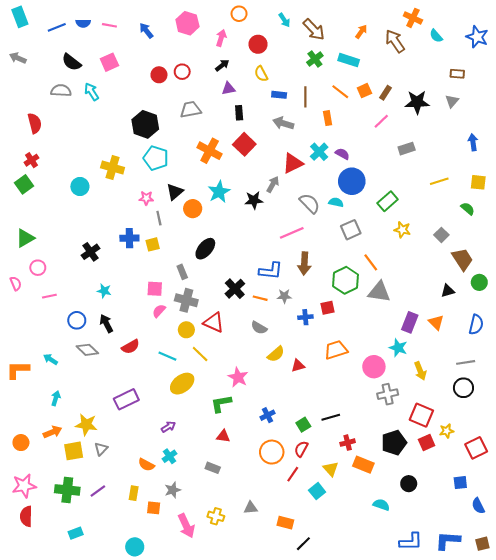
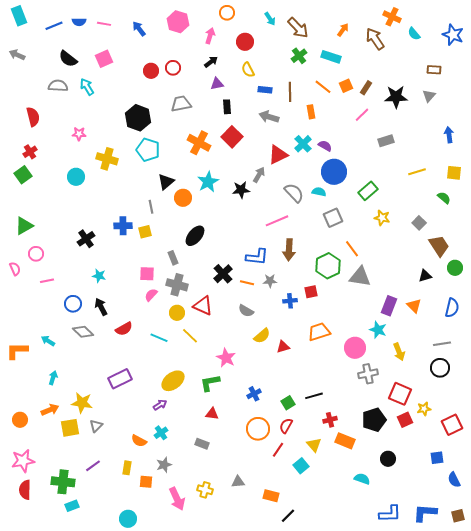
pink star: (146, 198) -> (79, 134), moved
yellow ellipse: (182, 384) -> (173, 381), moved
green cross: (67, 490) -> (63, 482), moved

